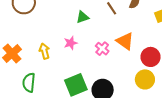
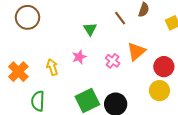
green triangle: (83, 17) -> (90, 29), turned -40
orange triangle: (125, 41) -> (136, 51), turned 48

